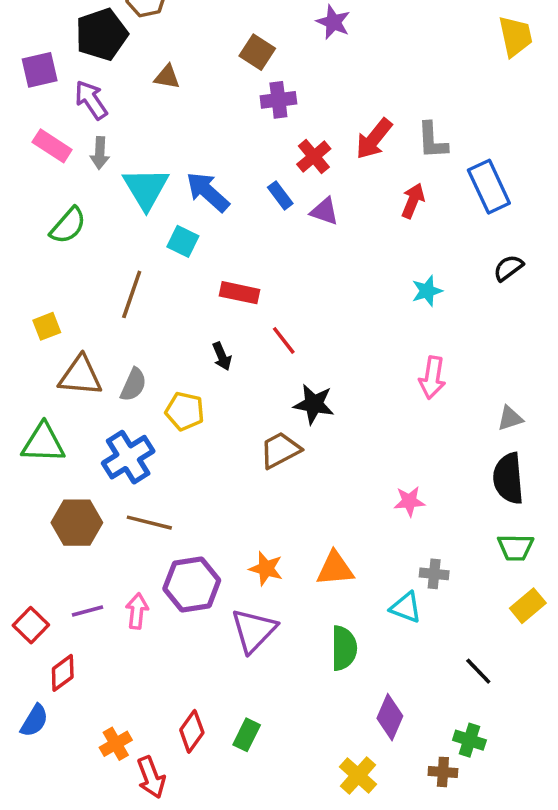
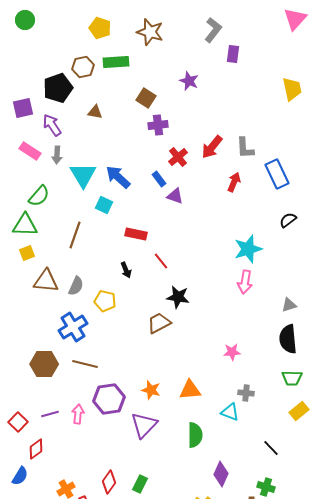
purple triangle: (324, 211) -> (175, 196), moved
cyan star: (427, 291) -> (248, 249), moved, size x1.6
green triangle: (43, 443) -> (25, 225), moved

